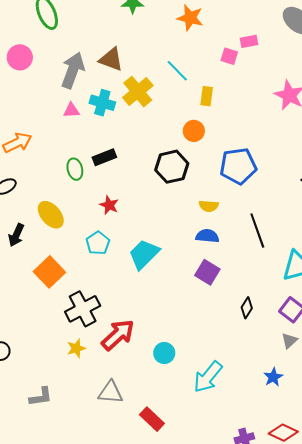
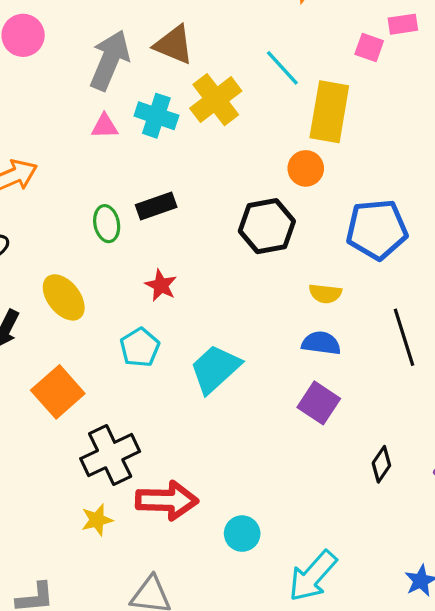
yellow rectangle: (207, 96) -> (329, 112), size x1.8
red arrow: (118, 335) -> (167, 500), turned 42

